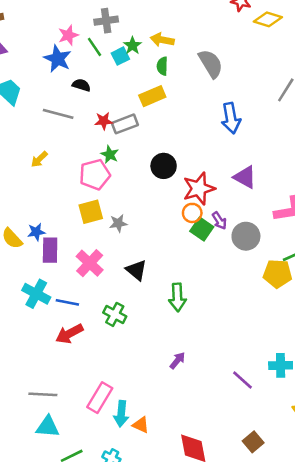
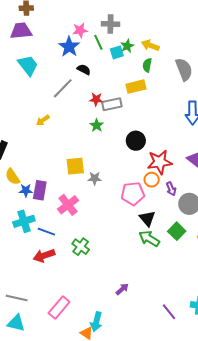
gray line: (58, 114) -> (63, 88), turned -70
pink pentagon: (95, 174) -> (133, 194), moved
green square: (202, 229) -> (177, 231), moved
blue star: (36, 232) -> (26, 190), moved
black triangle: (136, 270) -> (147, 218), moved
cyan cross: (36, 294) -> (24, 221), turned 35
green arrow: (177, 297) -> (149, 239), moved, turned 115
cyan arrow: (121, 414) -> (96, 322), moved

